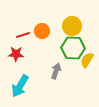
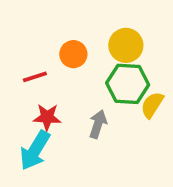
red line: (23, 35) -> (35, 77), moved
red star: (16, 54) -> (47, 117), moved

